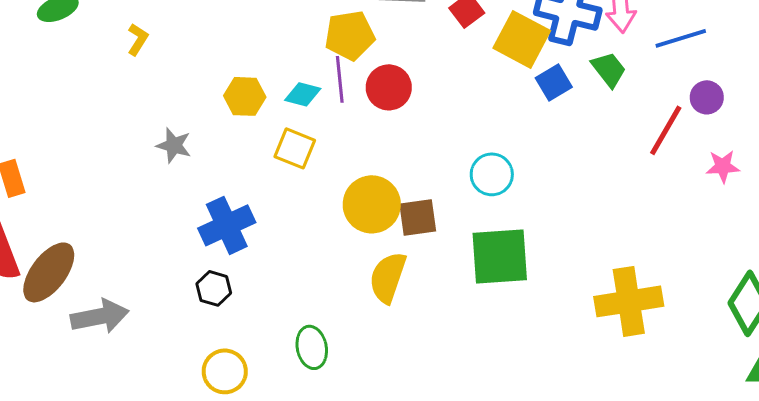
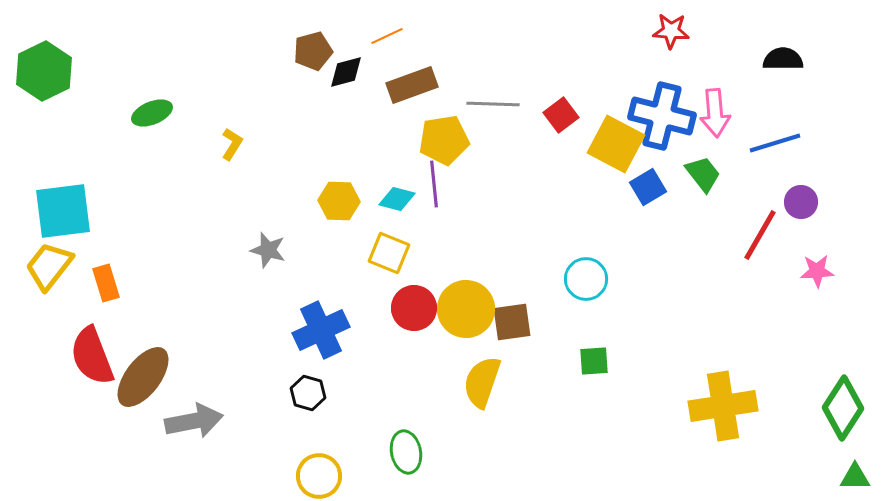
red circle: (389, 87) -> (414, 308), moved
green square: (500, 256) -> (594, 361), size x0.5

